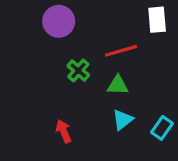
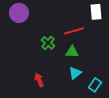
purple circle: (59, 21) -> (19, 13), moved
cyan rectangle: (162, 128) -> (95, 85), moved

